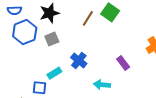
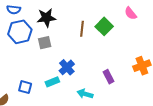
brown line: (88, 18) -> (82, 29), turned -35
cyan rectangle: (54, 73) -> (52, 82), moved

